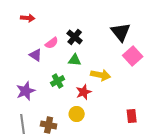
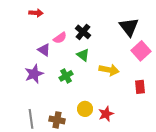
green triangle: (75, 60) -> (83, 55), turned 32
purple star: (26, 91) -> (34, 74), moved
red star: (84, 92) -> (106, 114), moved
red rectangle: (132, 116) -> (140, 87), moved

